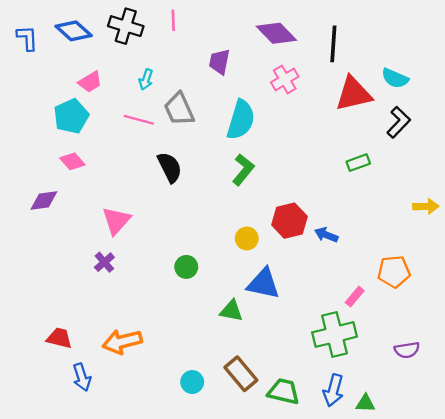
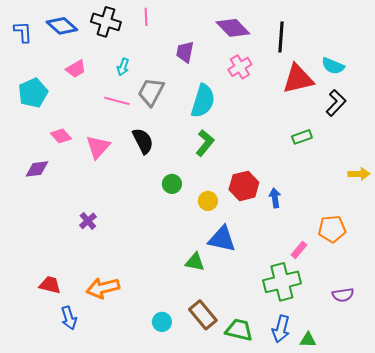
gray trapezoid: (179, 109) -> (151, 92), turned 52
cyan pentagon: (71, 116) -> (33, 93), moved
pink triangle: (116, 221) -> (98, 147), moved
blue arrow: (326, 235) -> (275, 198), turned 60
green circle: (186, 267) -> (172, 184), moved

